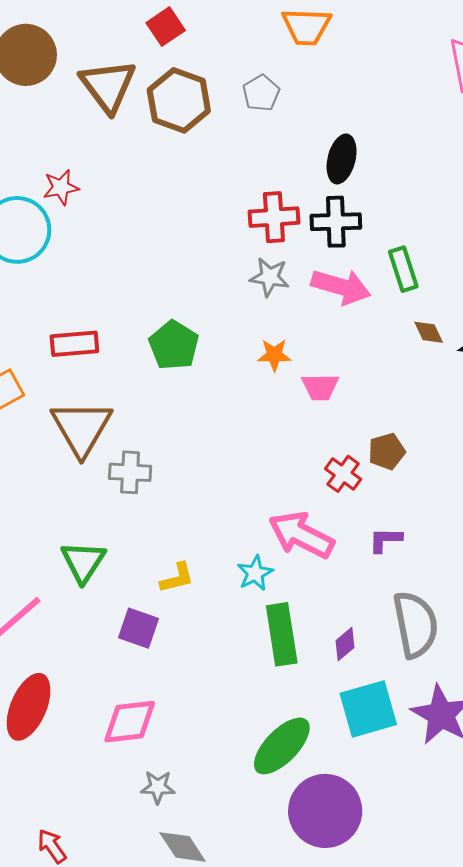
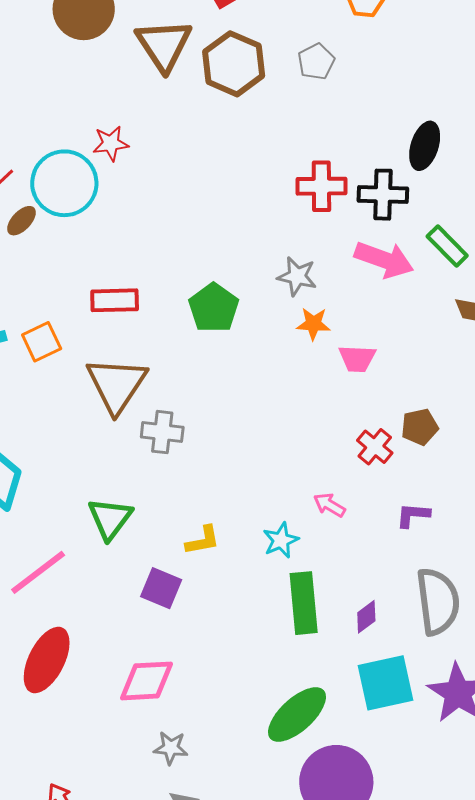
black ellipse: (342, 159) -> (425, 146), moved
green rectangle: (403, 269) -> (447, 246), turned -30
gray star: (270, 277) -> (297, 276), moved
pink arrow: (301, 535) -> (329, 505), size x0.5

